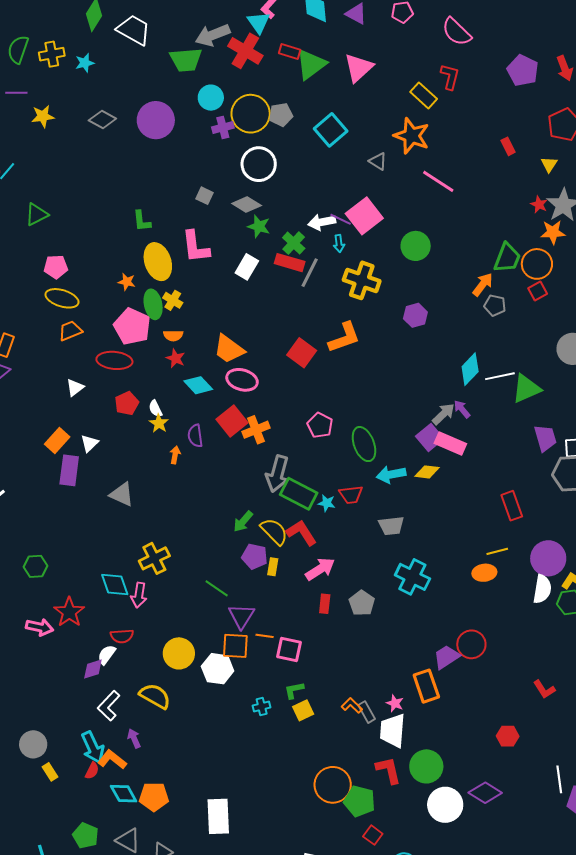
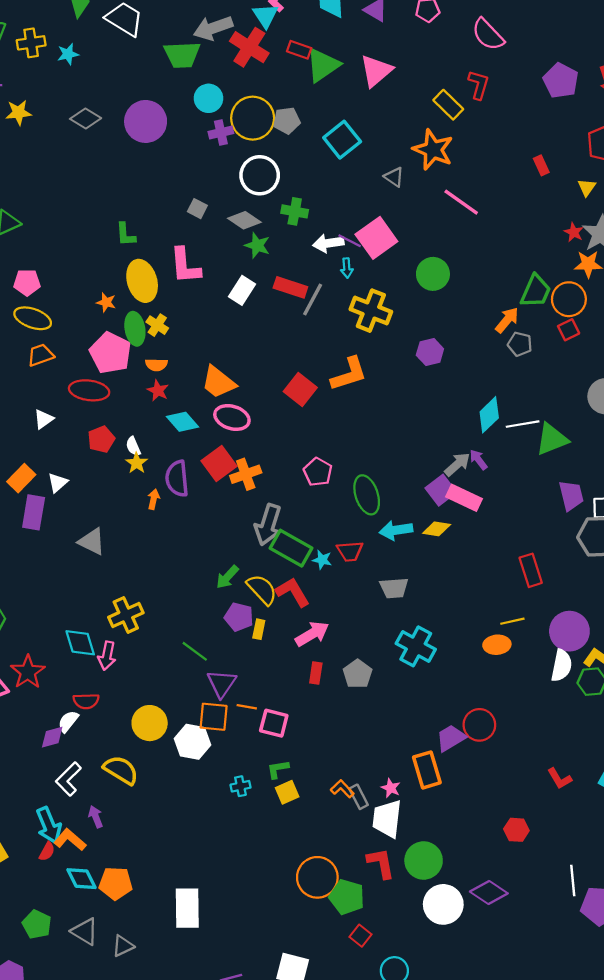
green cross: (294, 243) -> (295, 211), moved, turned -35
purple semicircle: (195, 436) -> (177, 479), size x1.4

